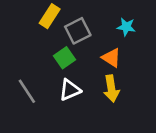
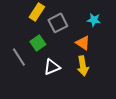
green square: (64, 58) -> (38, 43), moved
gray line: (27, 91) -> (19, 57), moved

